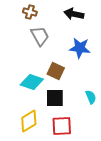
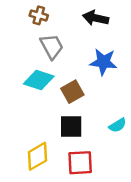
brown square: (56, 71) -> (72, 92), turned 36
cyan diamond: (32, 82) -> (39, 80), moved
cyan semicircle: (91, 97) -> (118, 125), turned 80

